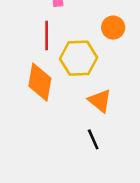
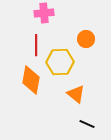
black line: (93, 139) -> (87, 124), moved, turned -42

